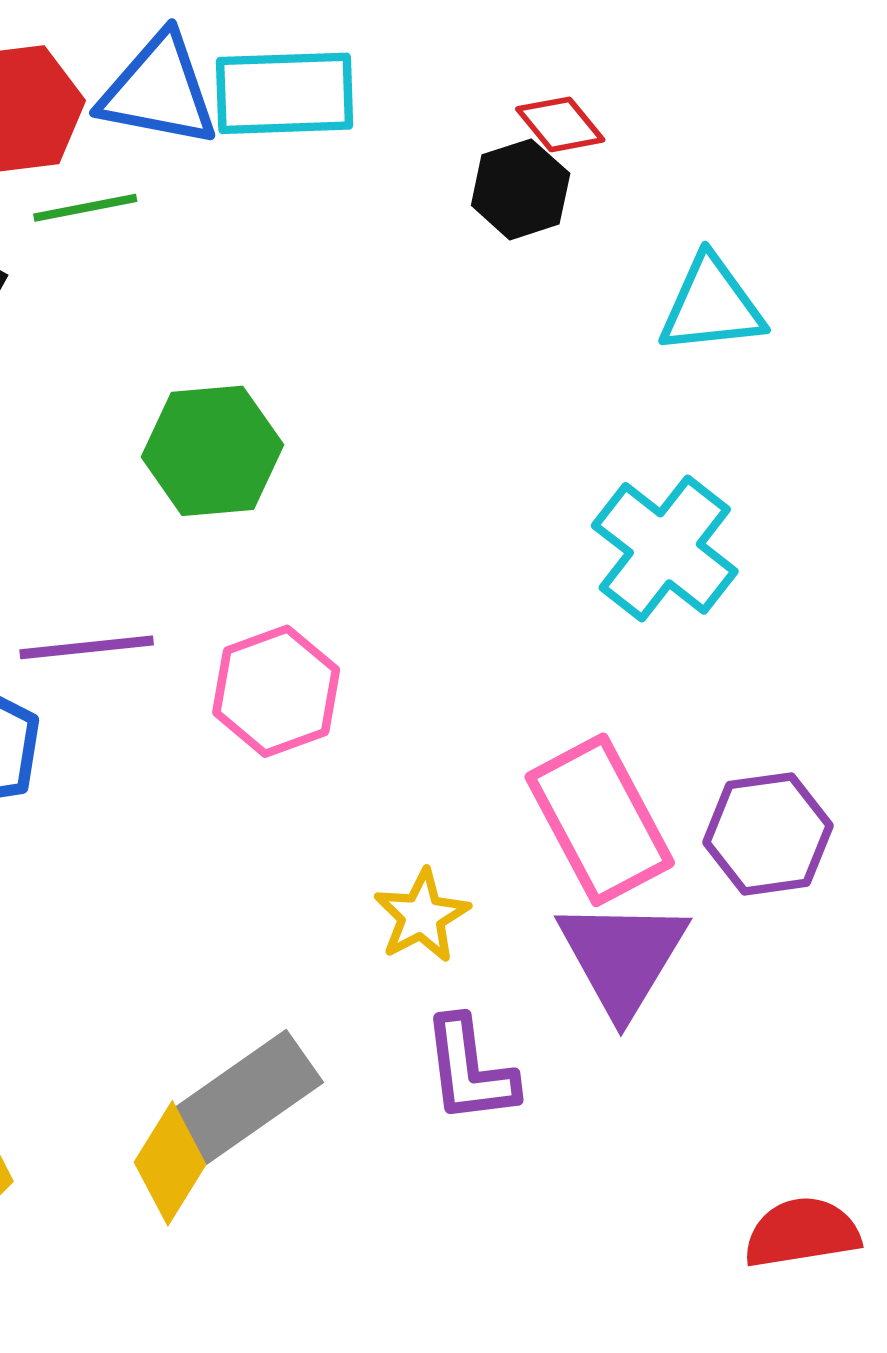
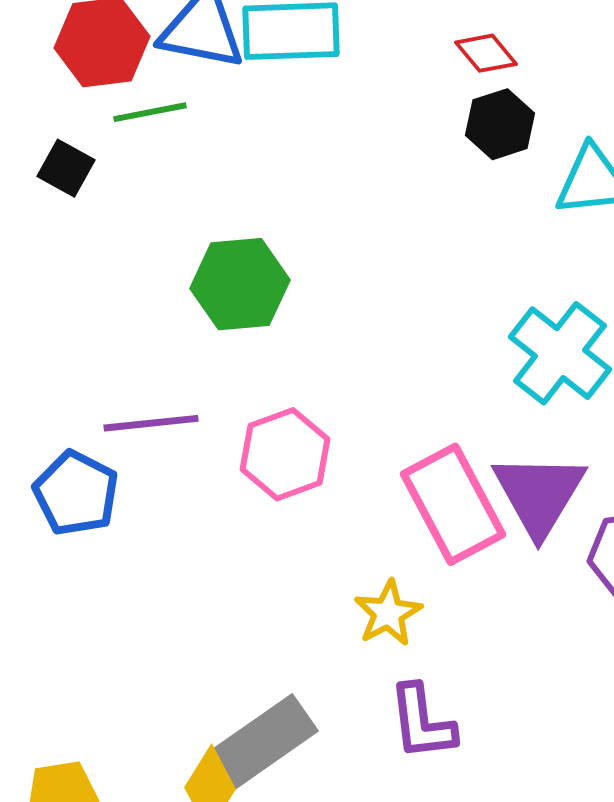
black hexagon: (521, 189) -> (500, 124), moved
pink rectangle: (600, 820) -> (453, 504), moved
purple triangle: (622, 957) -> (539, 494), moved

